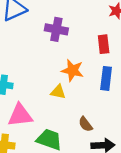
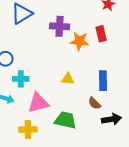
orange star: (72, 70) -> (80, 41), moved
blue rectangle: (106, 78) -> (103, 81), moved

